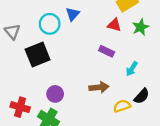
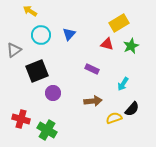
cyan circle: (50, 24) -> (41, 35), moved
gray triangle: (12, 32) -> (14, 50), turned 35
purple rectangle: (107, 51) -> (92, 69), moved
purple circle: (55, 94) -> (53, 93), moved

